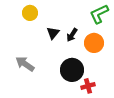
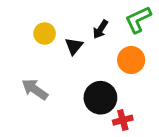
yellow circle: (30, 13) -> (45, 34), moved
black arrow: (72, 35) -> (100, 29), moved

